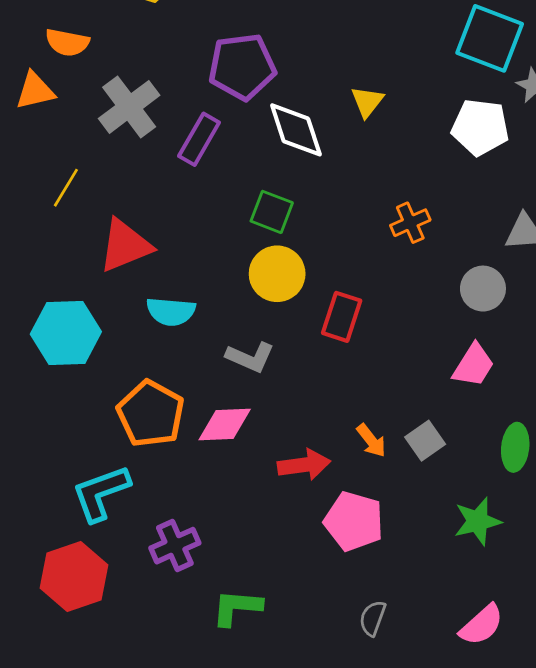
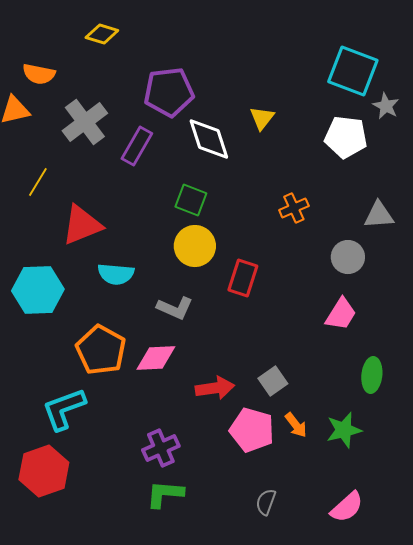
orange arrow: (371, 441) -> (296, 425), moved
gray square: (425, 441) -> (273, 381), moved
purple cross: (175, 546) -> (161, 448), moved

